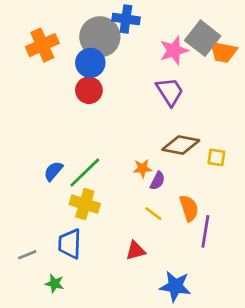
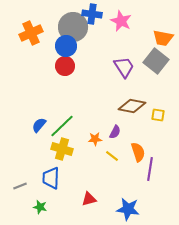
gray square: (203, 38) -> (156, 61), moved
pink star: (174, 51) -> (121, 21), moved, turned -30
orange star: (142, 168) -> (95, 139), moved
red triangle: (136, 251) -> (89, 199), moved

